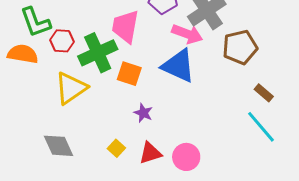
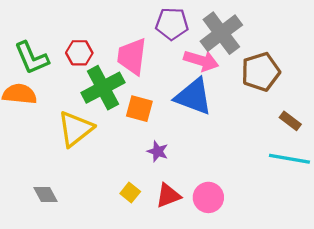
red hexagon: (62, 41) -> (79, 53), moved
cyan line: (261, 127) -> (289, 159), turned -36
gray diamond: (58, 146) -> (46, 195), moved, size x0.7

